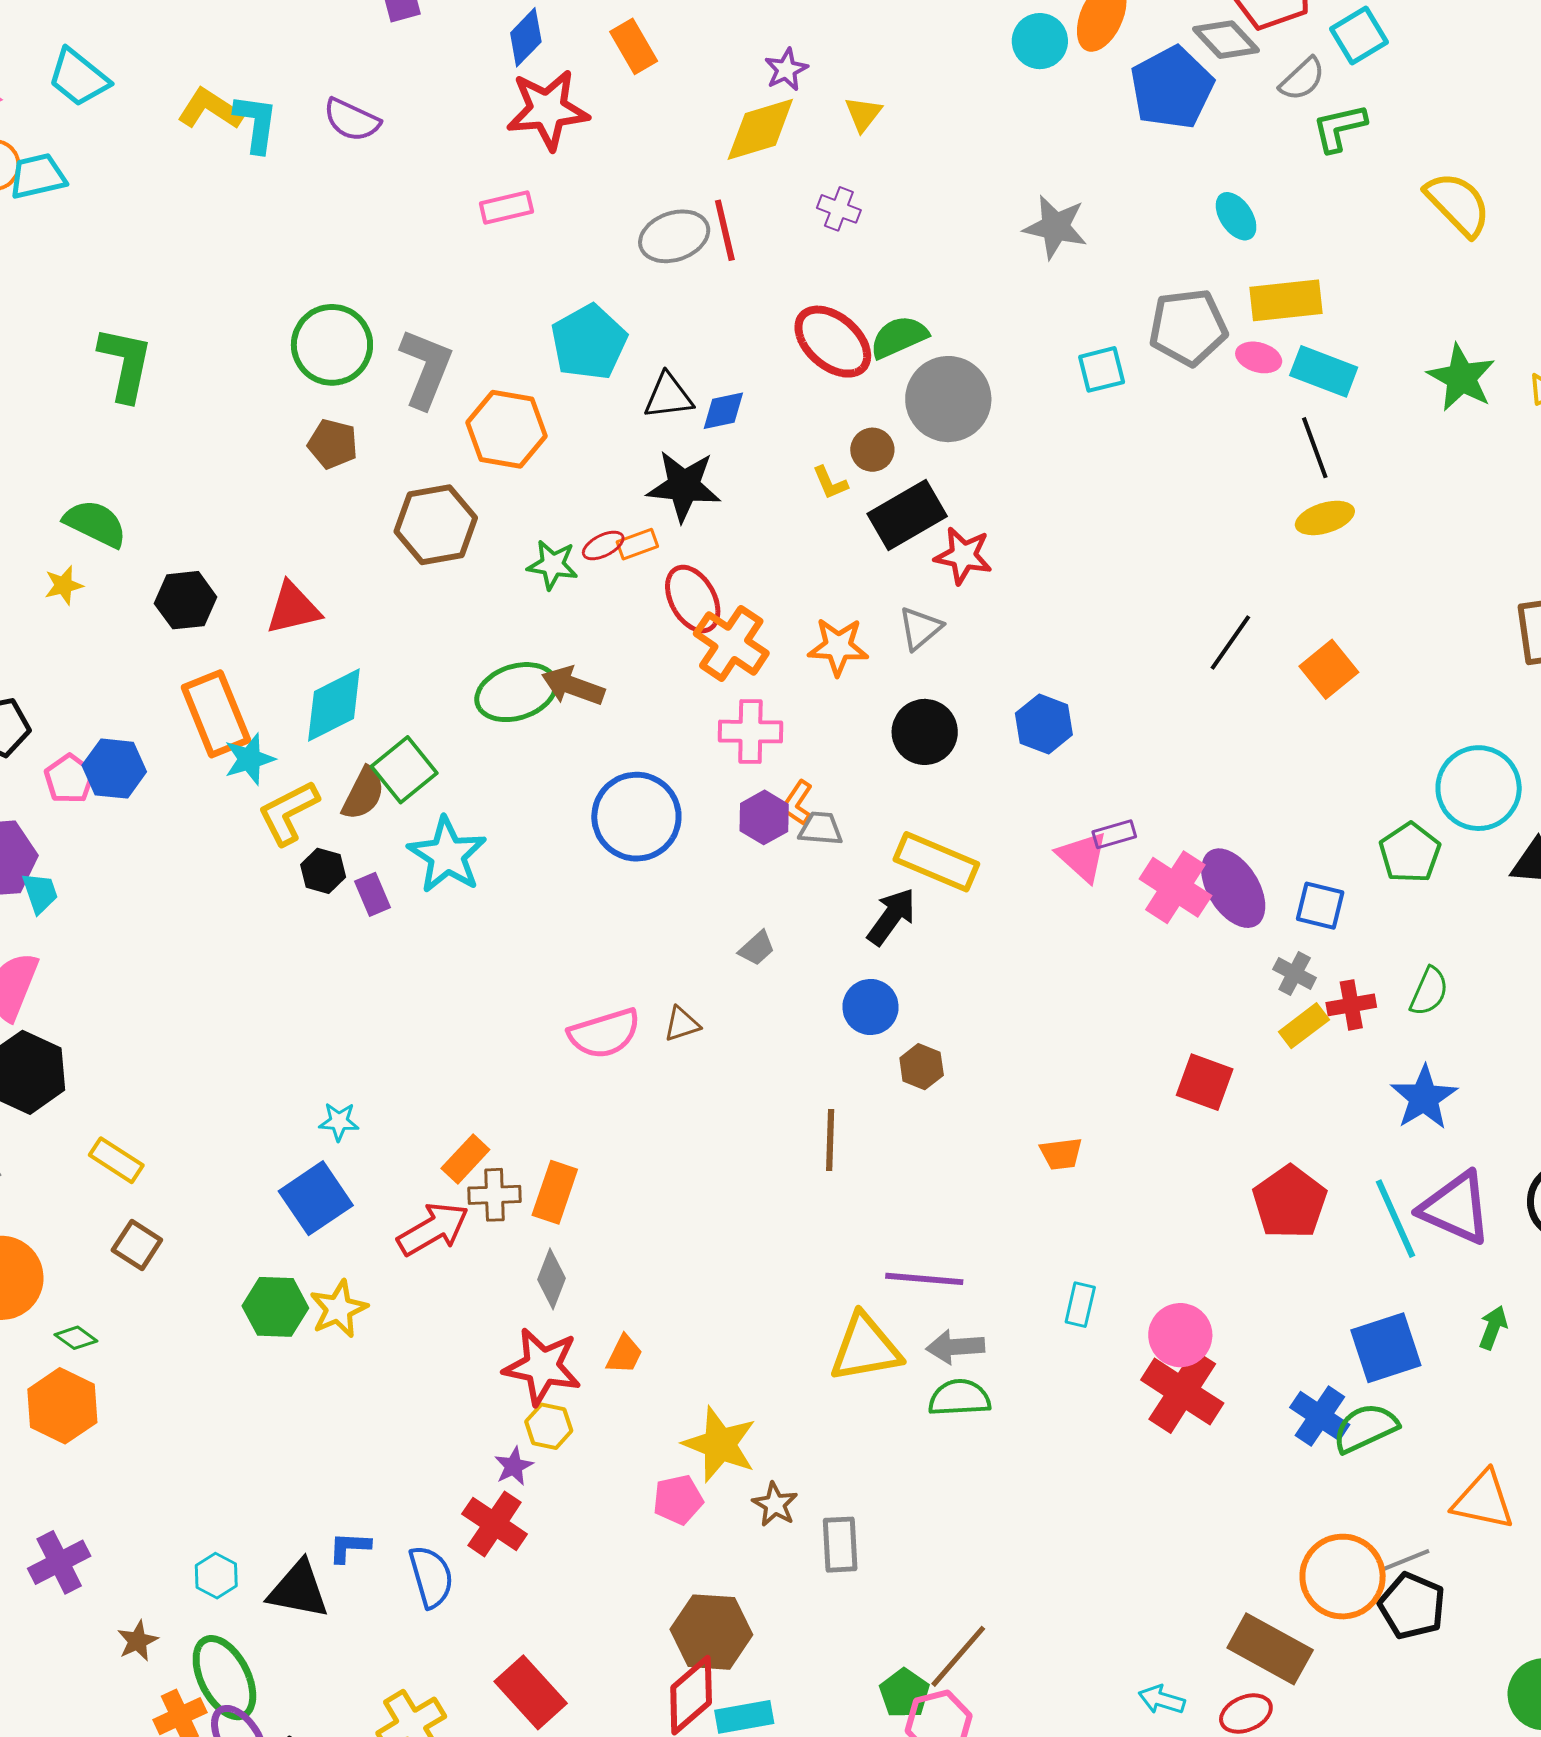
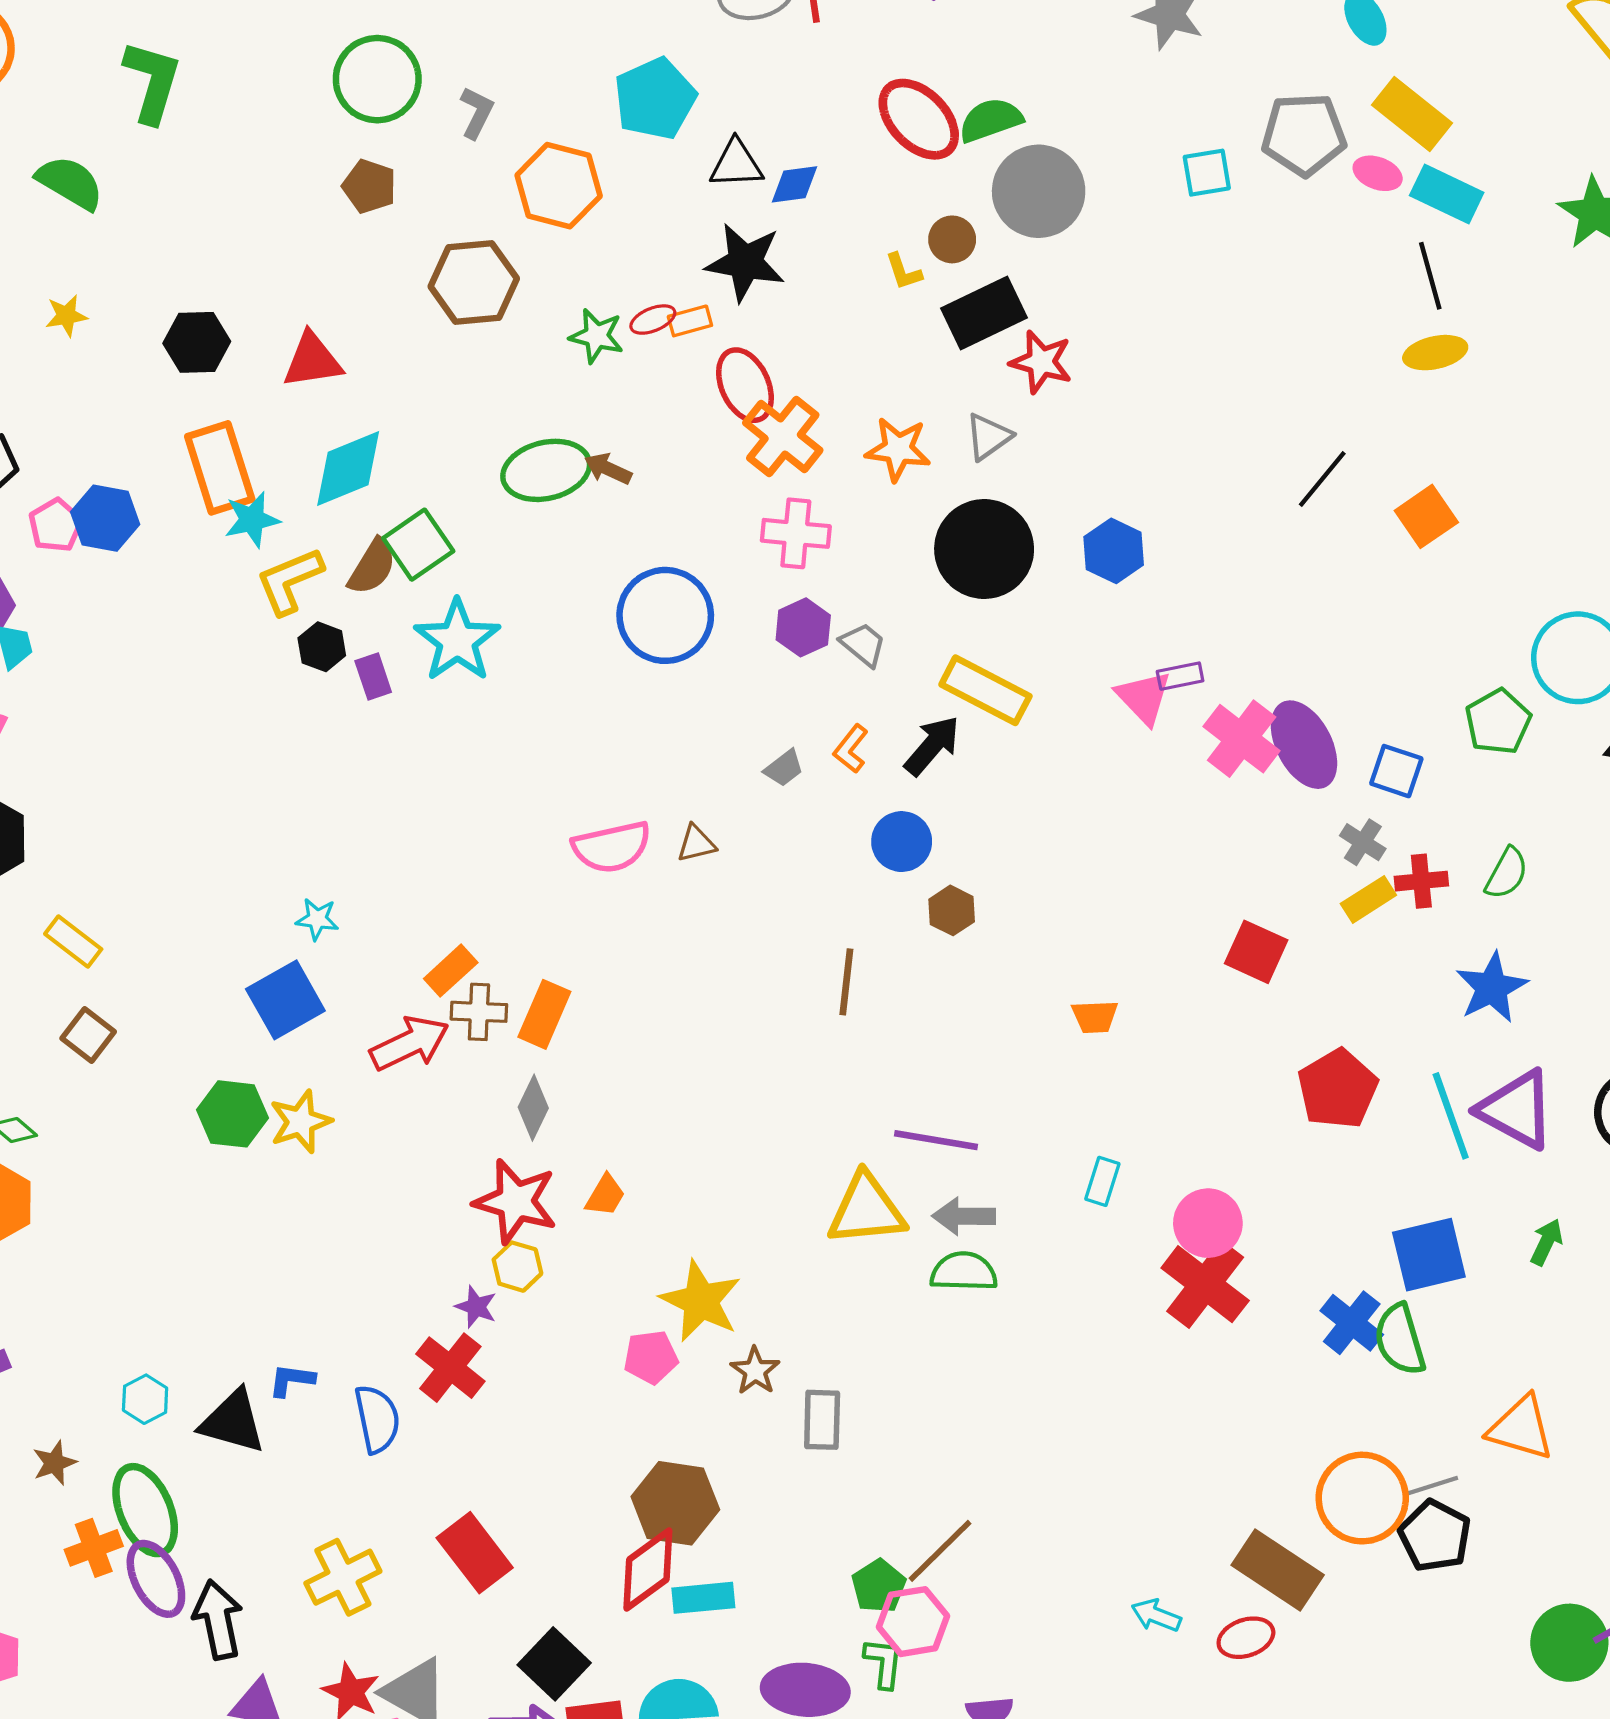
yellow rectangle: (1286, 300) -> (1412, 114), turned 40
gray L-shape: (426, 368) -> (477, 113), size x0.6
green semicircle: (95, 524) -> (70, 183), moved
brown arrow: (573, 686) -> (608, 469), size x0.7
black circle: (925, 732) -> (984, 549), size x1.4
orange L-shape: (797, 803) -> (851, 749), moved
gray trapezoid: (821, 829) -> (863, 644), turned 30
green semicircle: (1365, 1428) -> (1400, 1340), turned -86
purple star: (514, 1466) -> (476, 1307), turned -30

